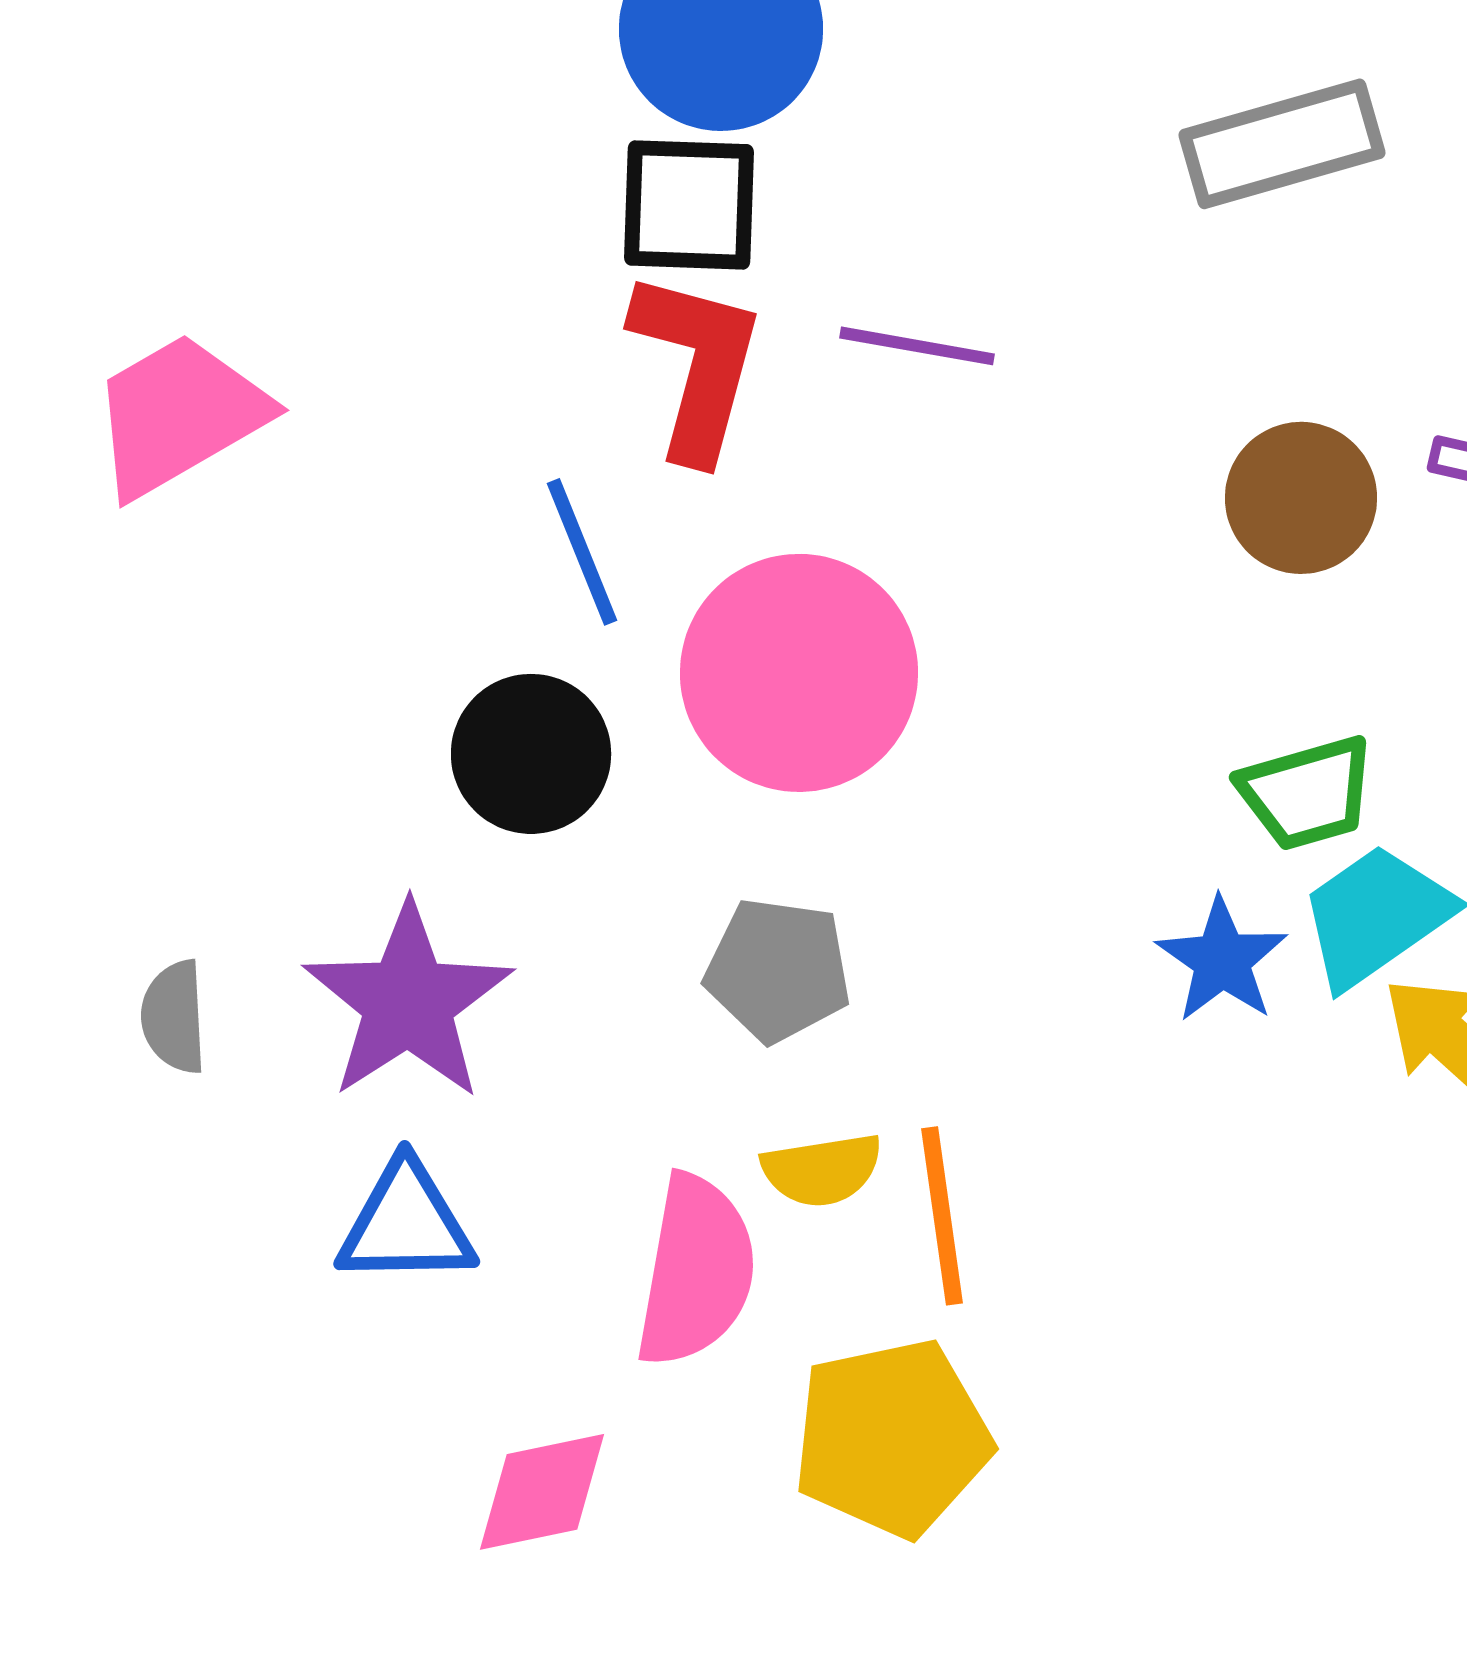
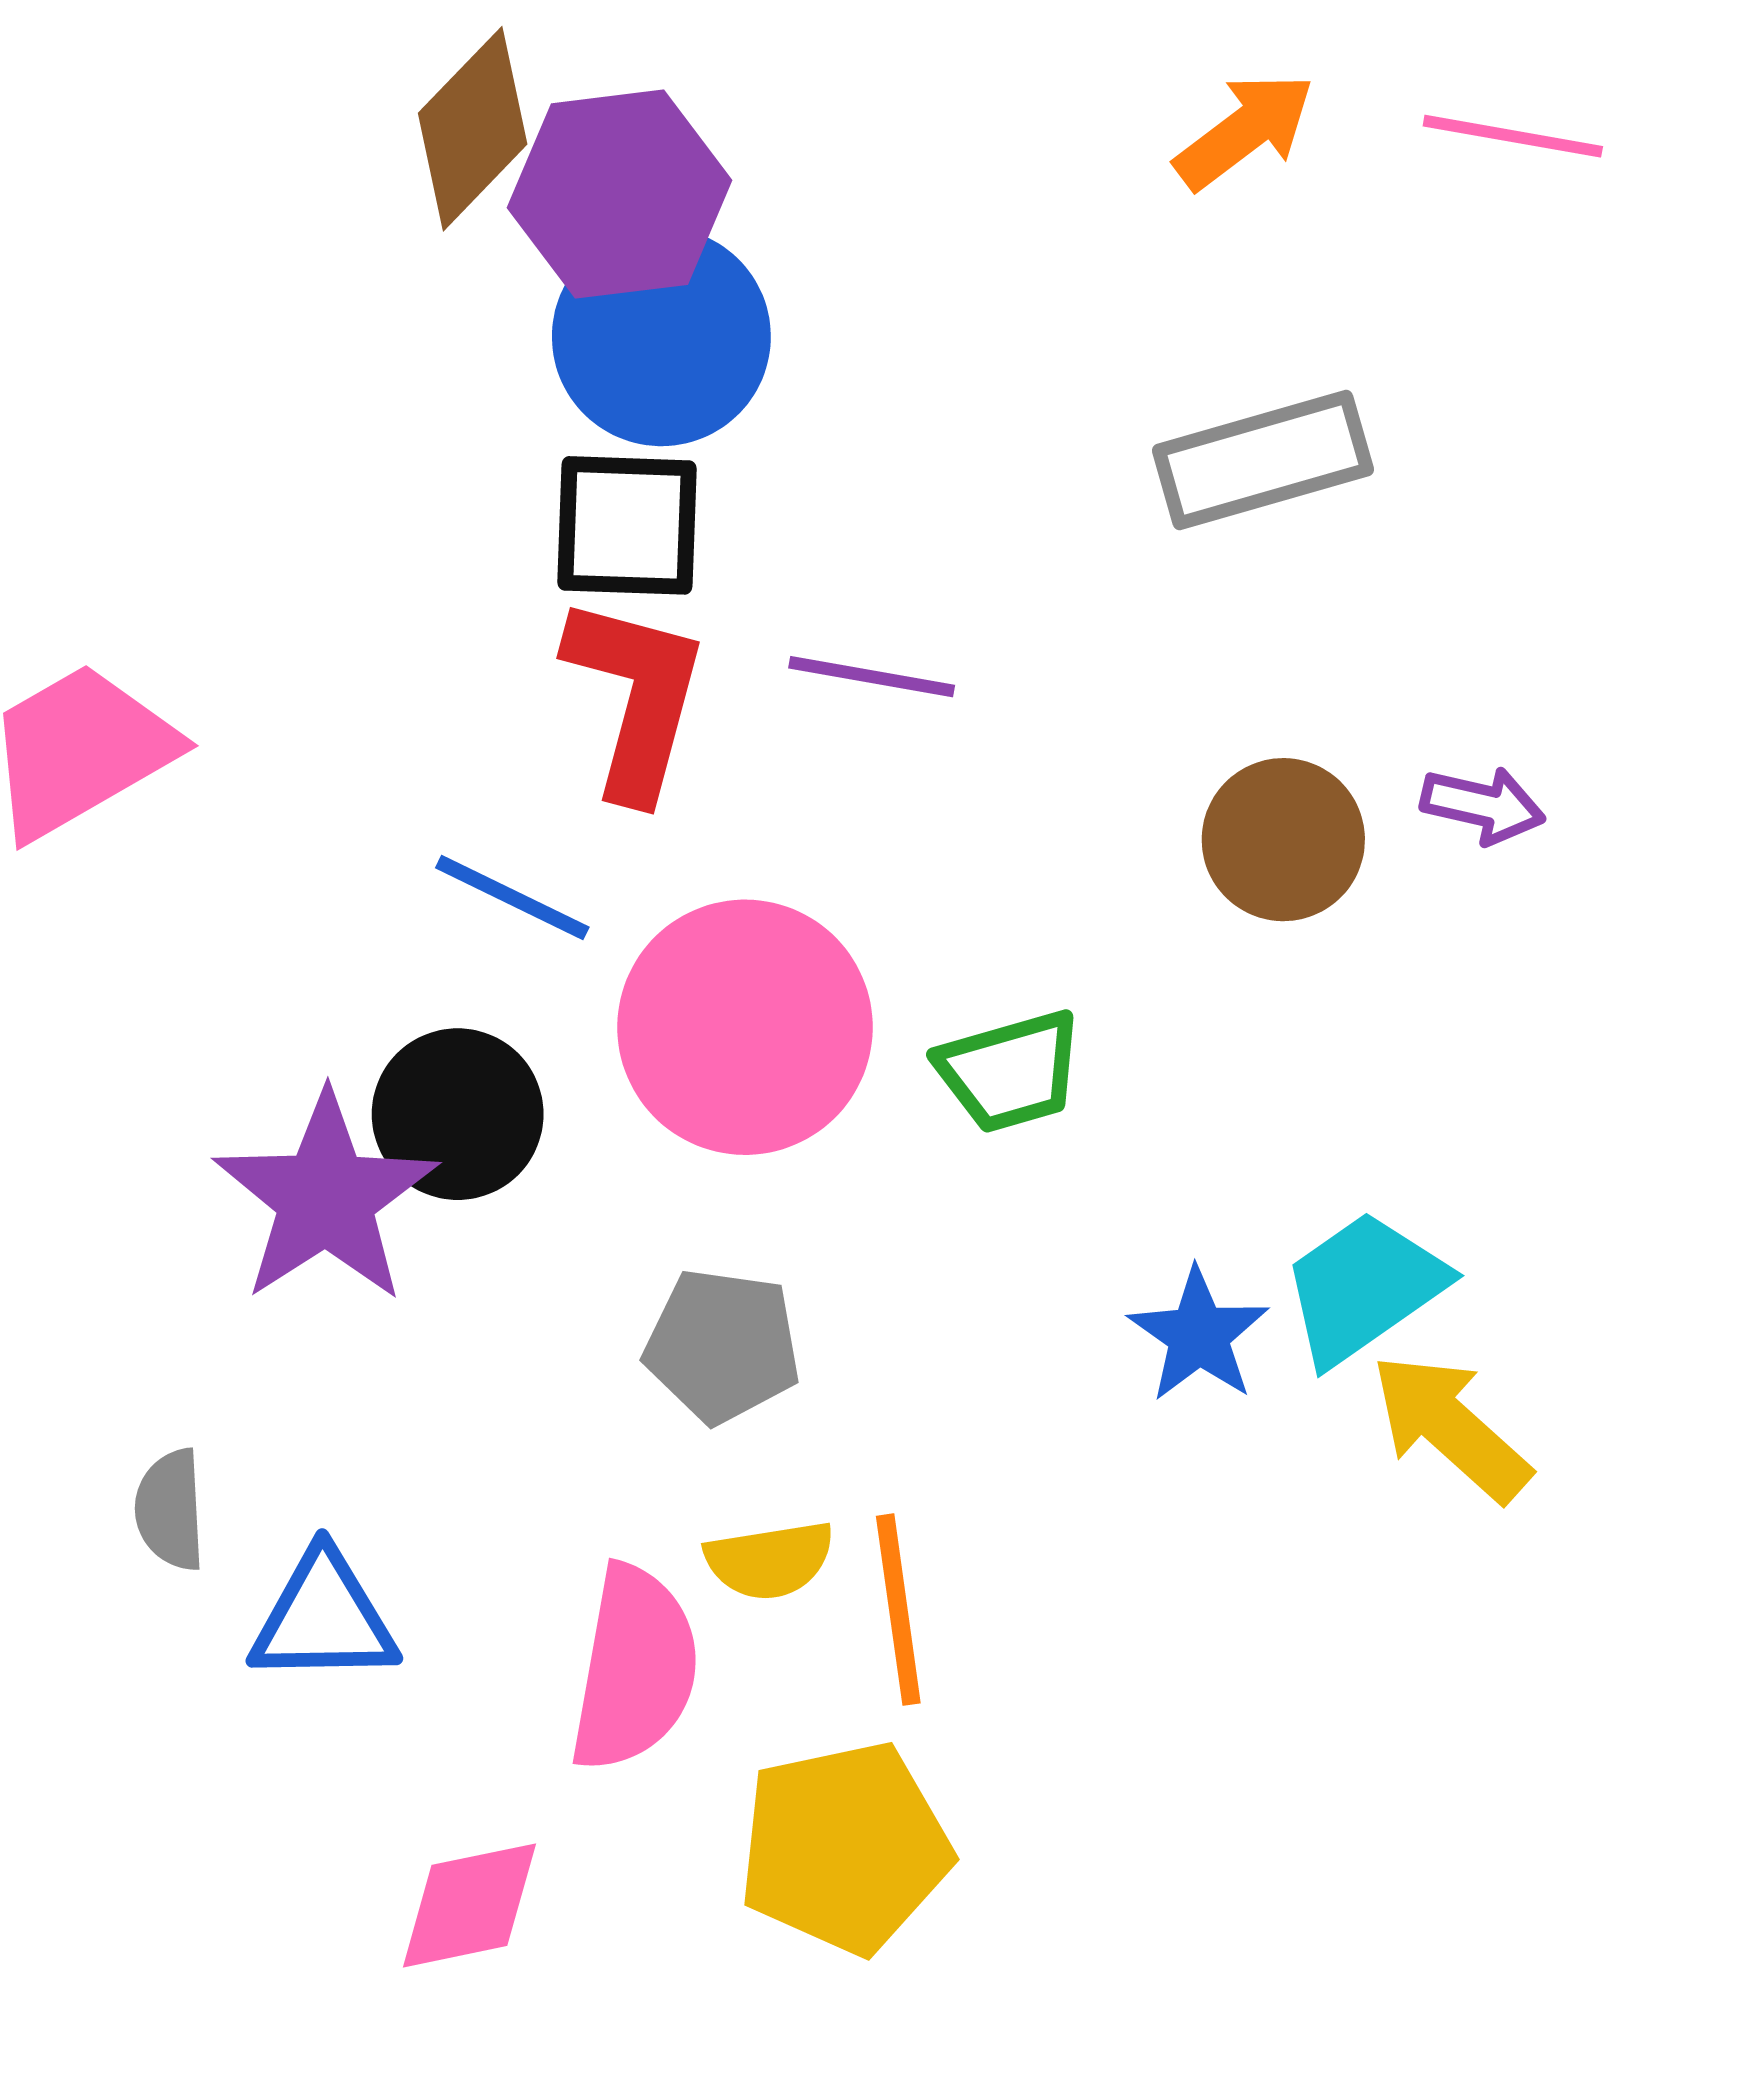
blue line: (582, 552) -> (512, 898), turned -42
green trapezoid: (1307, 793) -> (1010, 1071), moved
purple star: (408, 1002) -> (326, 1198), moved
gray semicircle: (174, 1017) -> (170, 1510), moved

